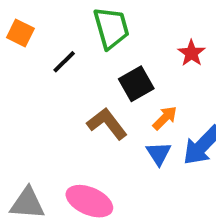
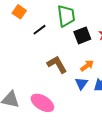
black square: (136, 84) -> (82, 35), moved

